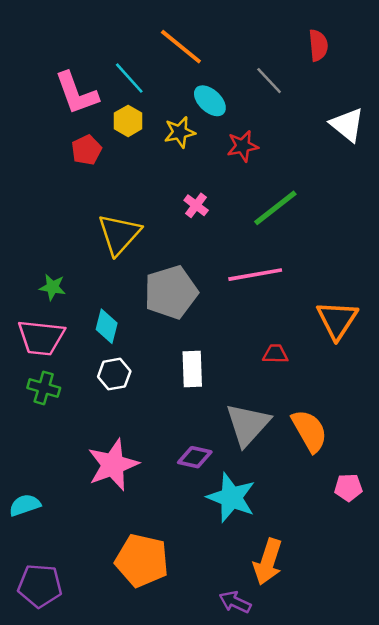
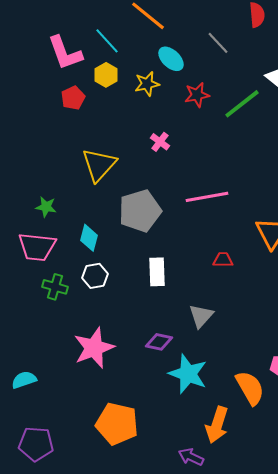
green line: (275, 208) -> (242, 104), moved
green cross: (44, 388) -> (55, 287), moved
gray triangle: (248, 424) -> (201, 316), size x0.7
orange semicircle: (309, 431) -> (250, 388), moved

